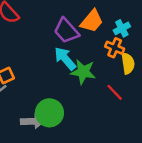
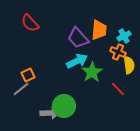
orange trapezoid: (92, 21) -> (99, 30), turned -35
cyan arrow: (65, 59) -> (77, 61), turned 105
green star: (83, 72) -> (92, 72), turned 30

